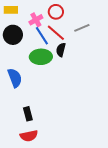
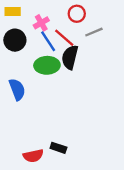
red circle: (56, 12) -> (77, 14), moved
black semicircle: (61, 50) -> (70, 57), size x1.5
black rectangle: (28, 114) -> (58, 148), moved, turned -56

